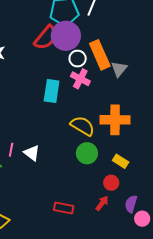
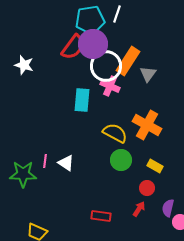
orange rectangle: (100, 55) -> (128, 61), turned 60
white circle: (78, 59) -> (106, 66), size x1.8
orange cross: (115, 120) -> (147, 125), turned 32

